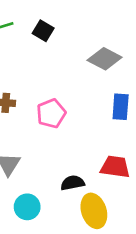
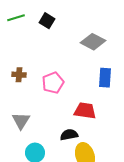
red trapezoid: (115, 167) -> (85, 111), moved

